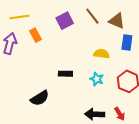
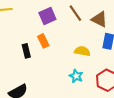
orange rectangle: (35, 35) -> (43, 41), moved
black rectangle: (65, 74) -> (26, 51), moved, turned 72

